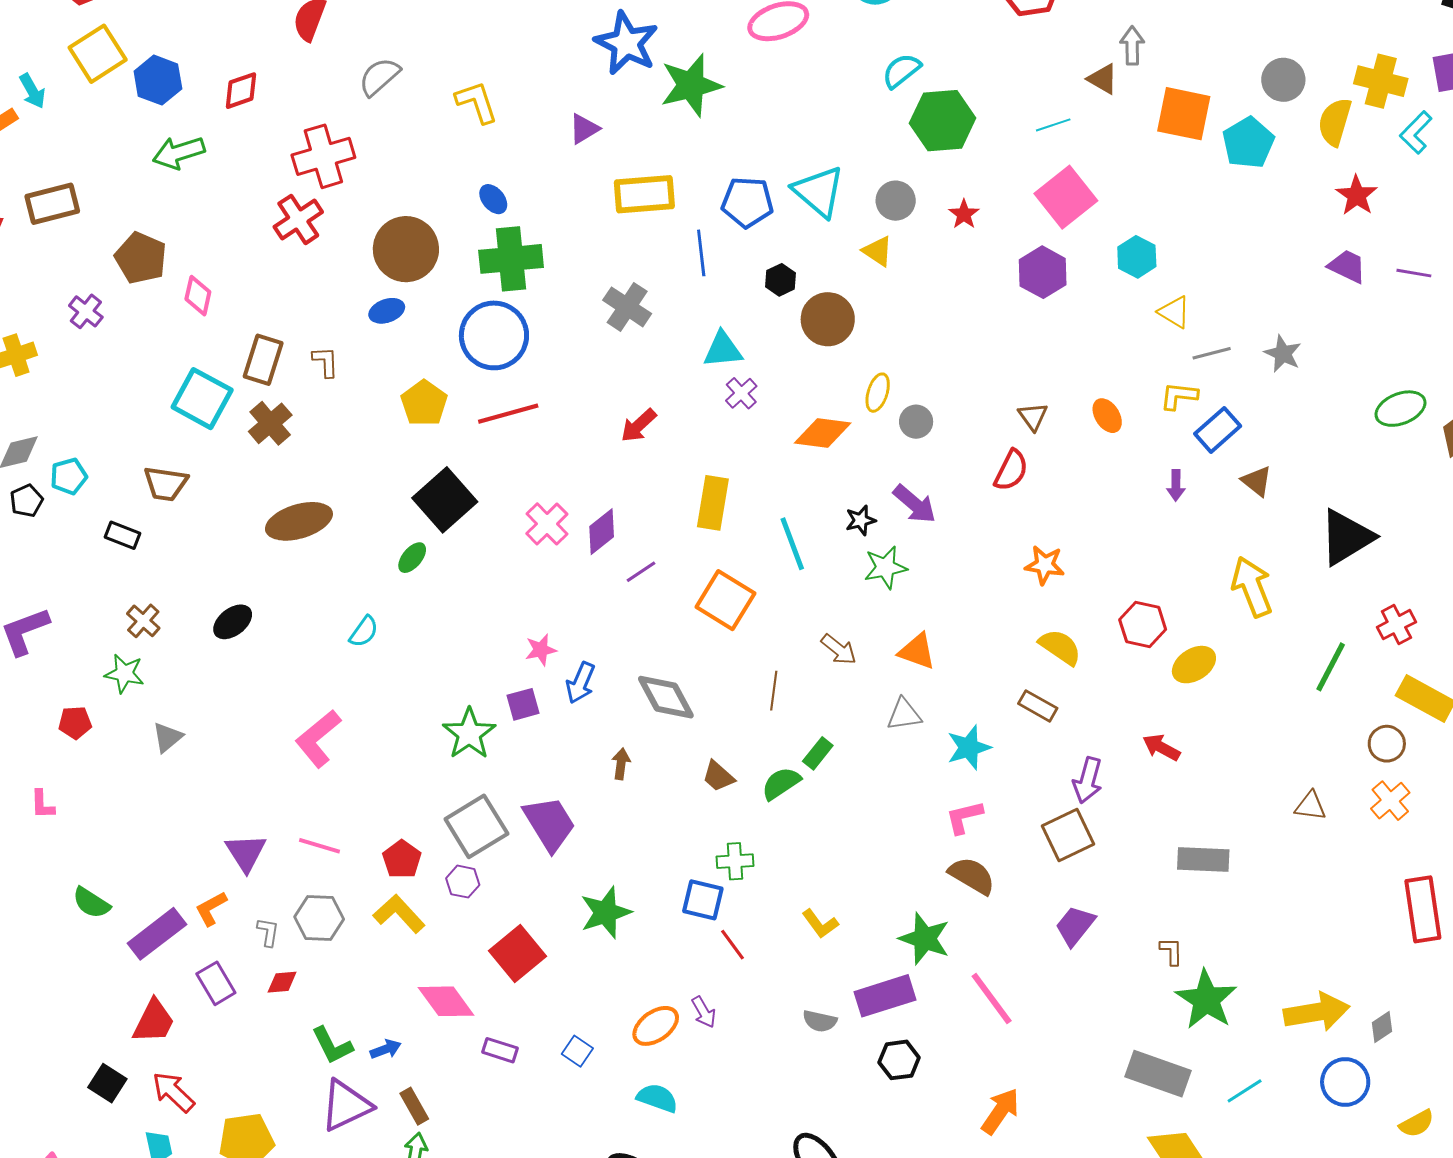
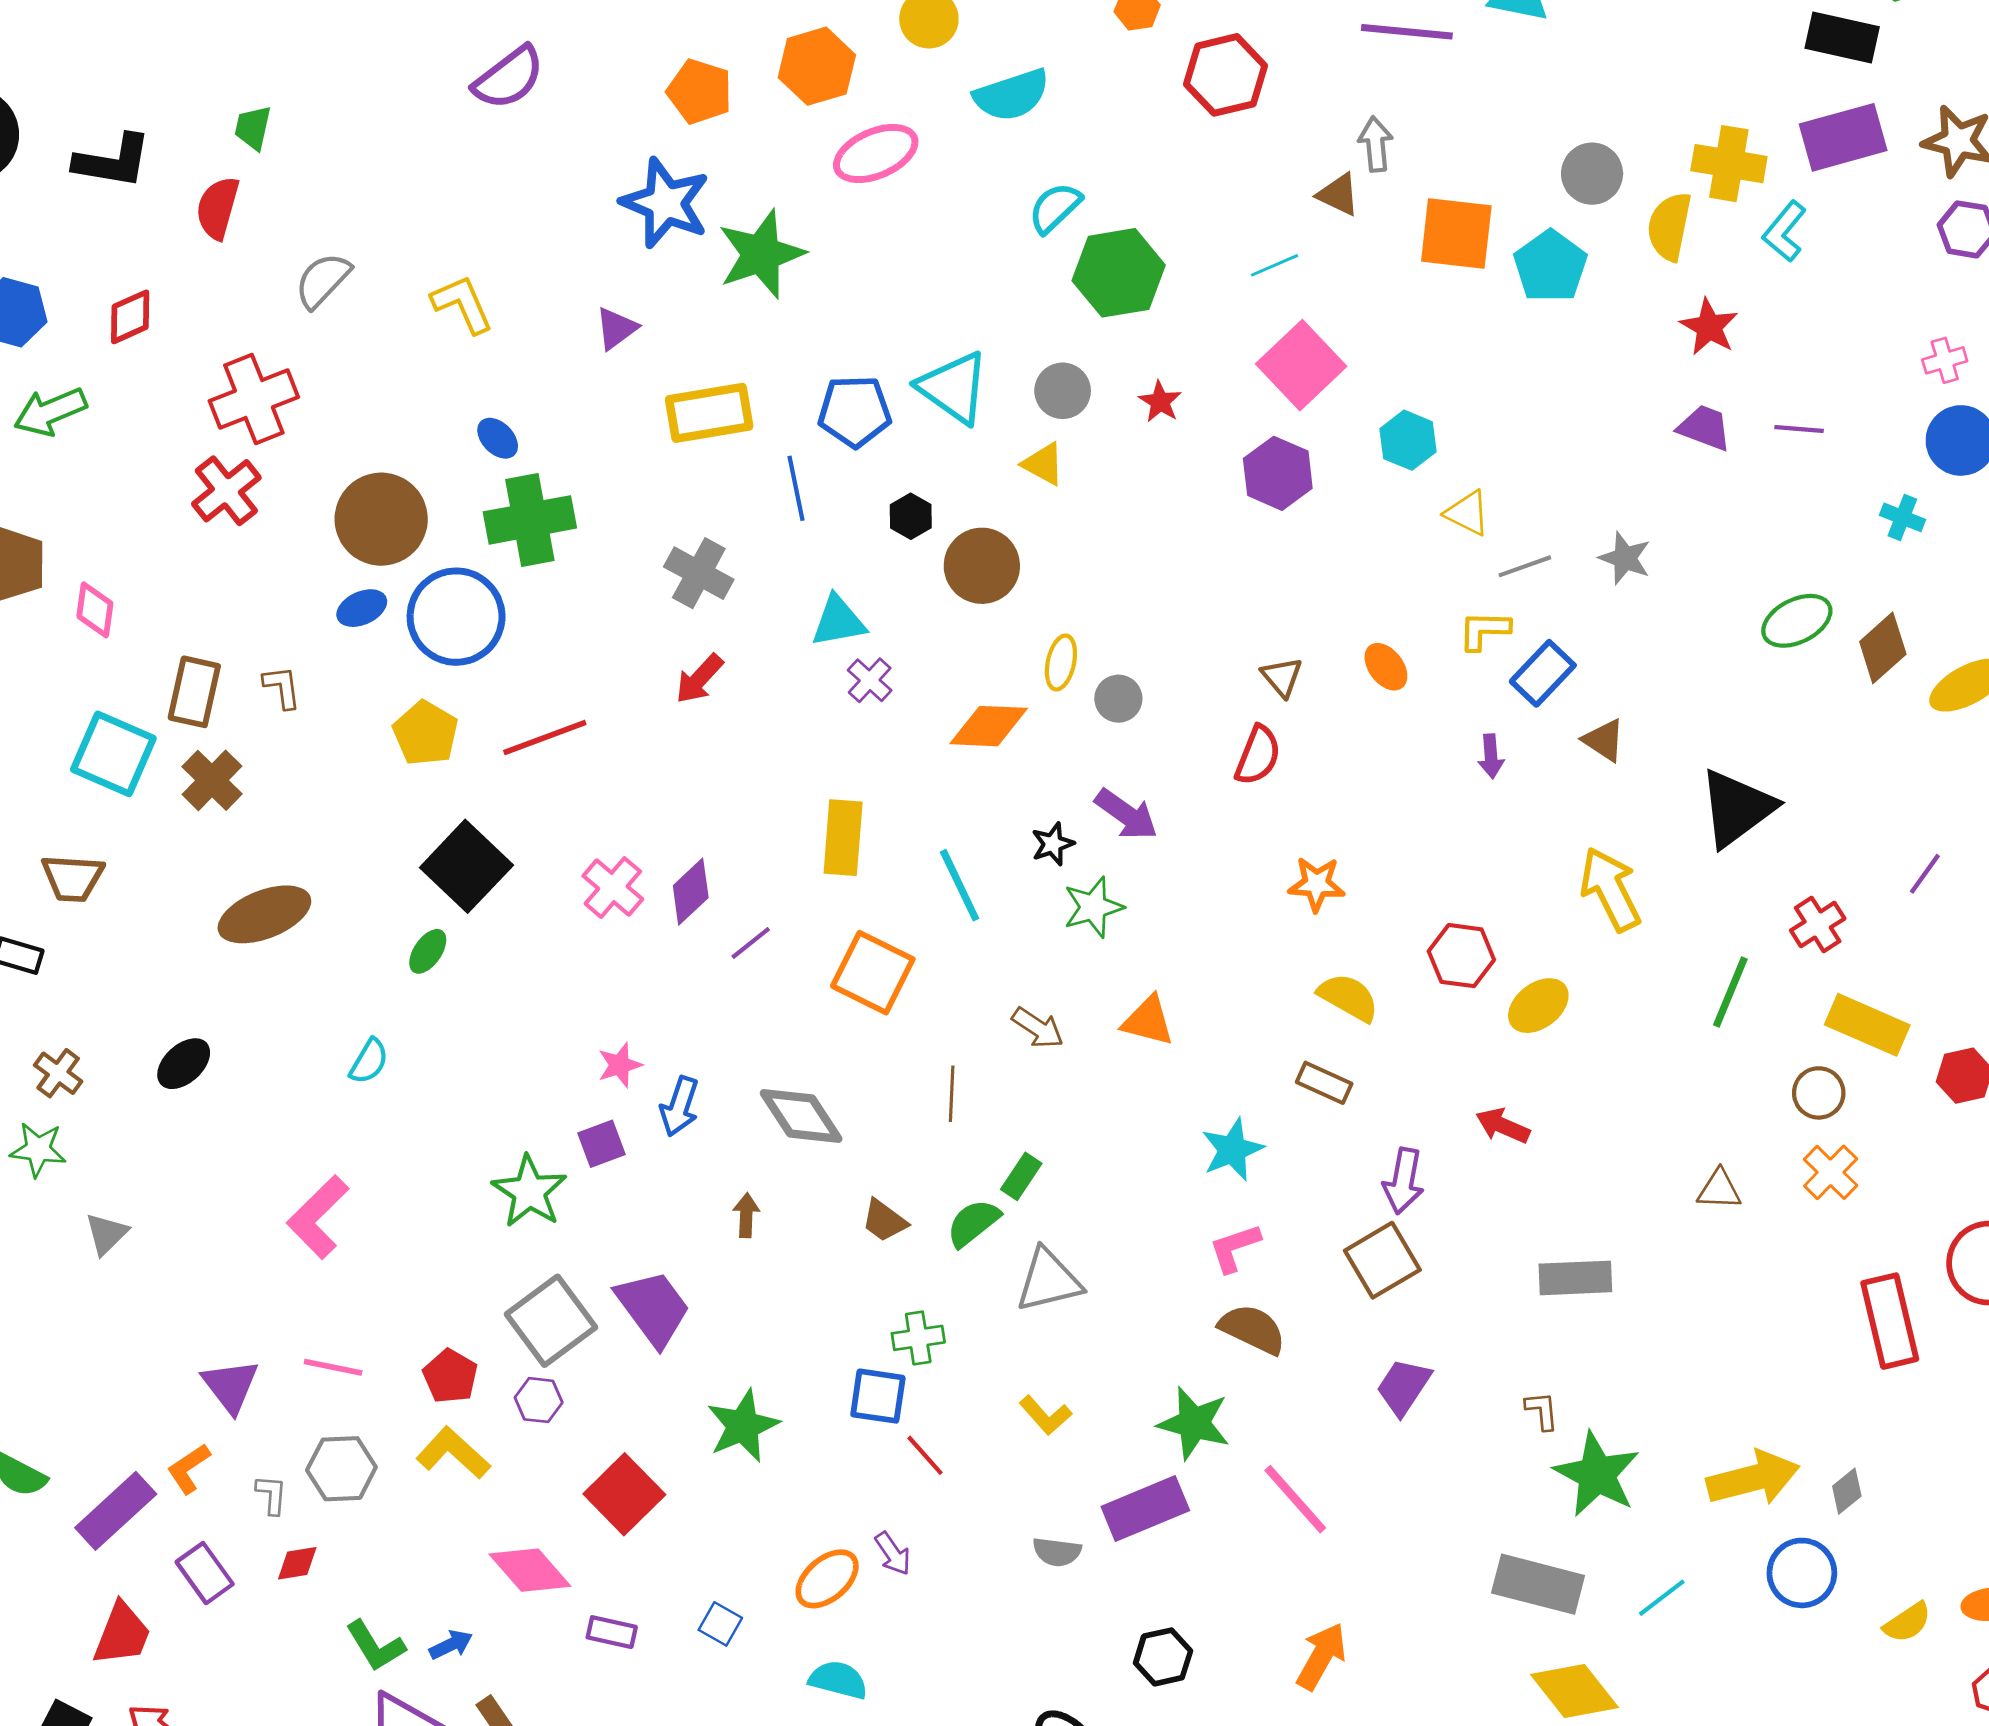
blue circle: (494, 335) -> (456, 617), moved
red arrow: (638, 425) -> (699, 679), moved
gray triangle: (904, 714) -> (1049, 1280), moved, size x1.4
black hexagon: (899, 1060) -> (1163, 1657), moved

